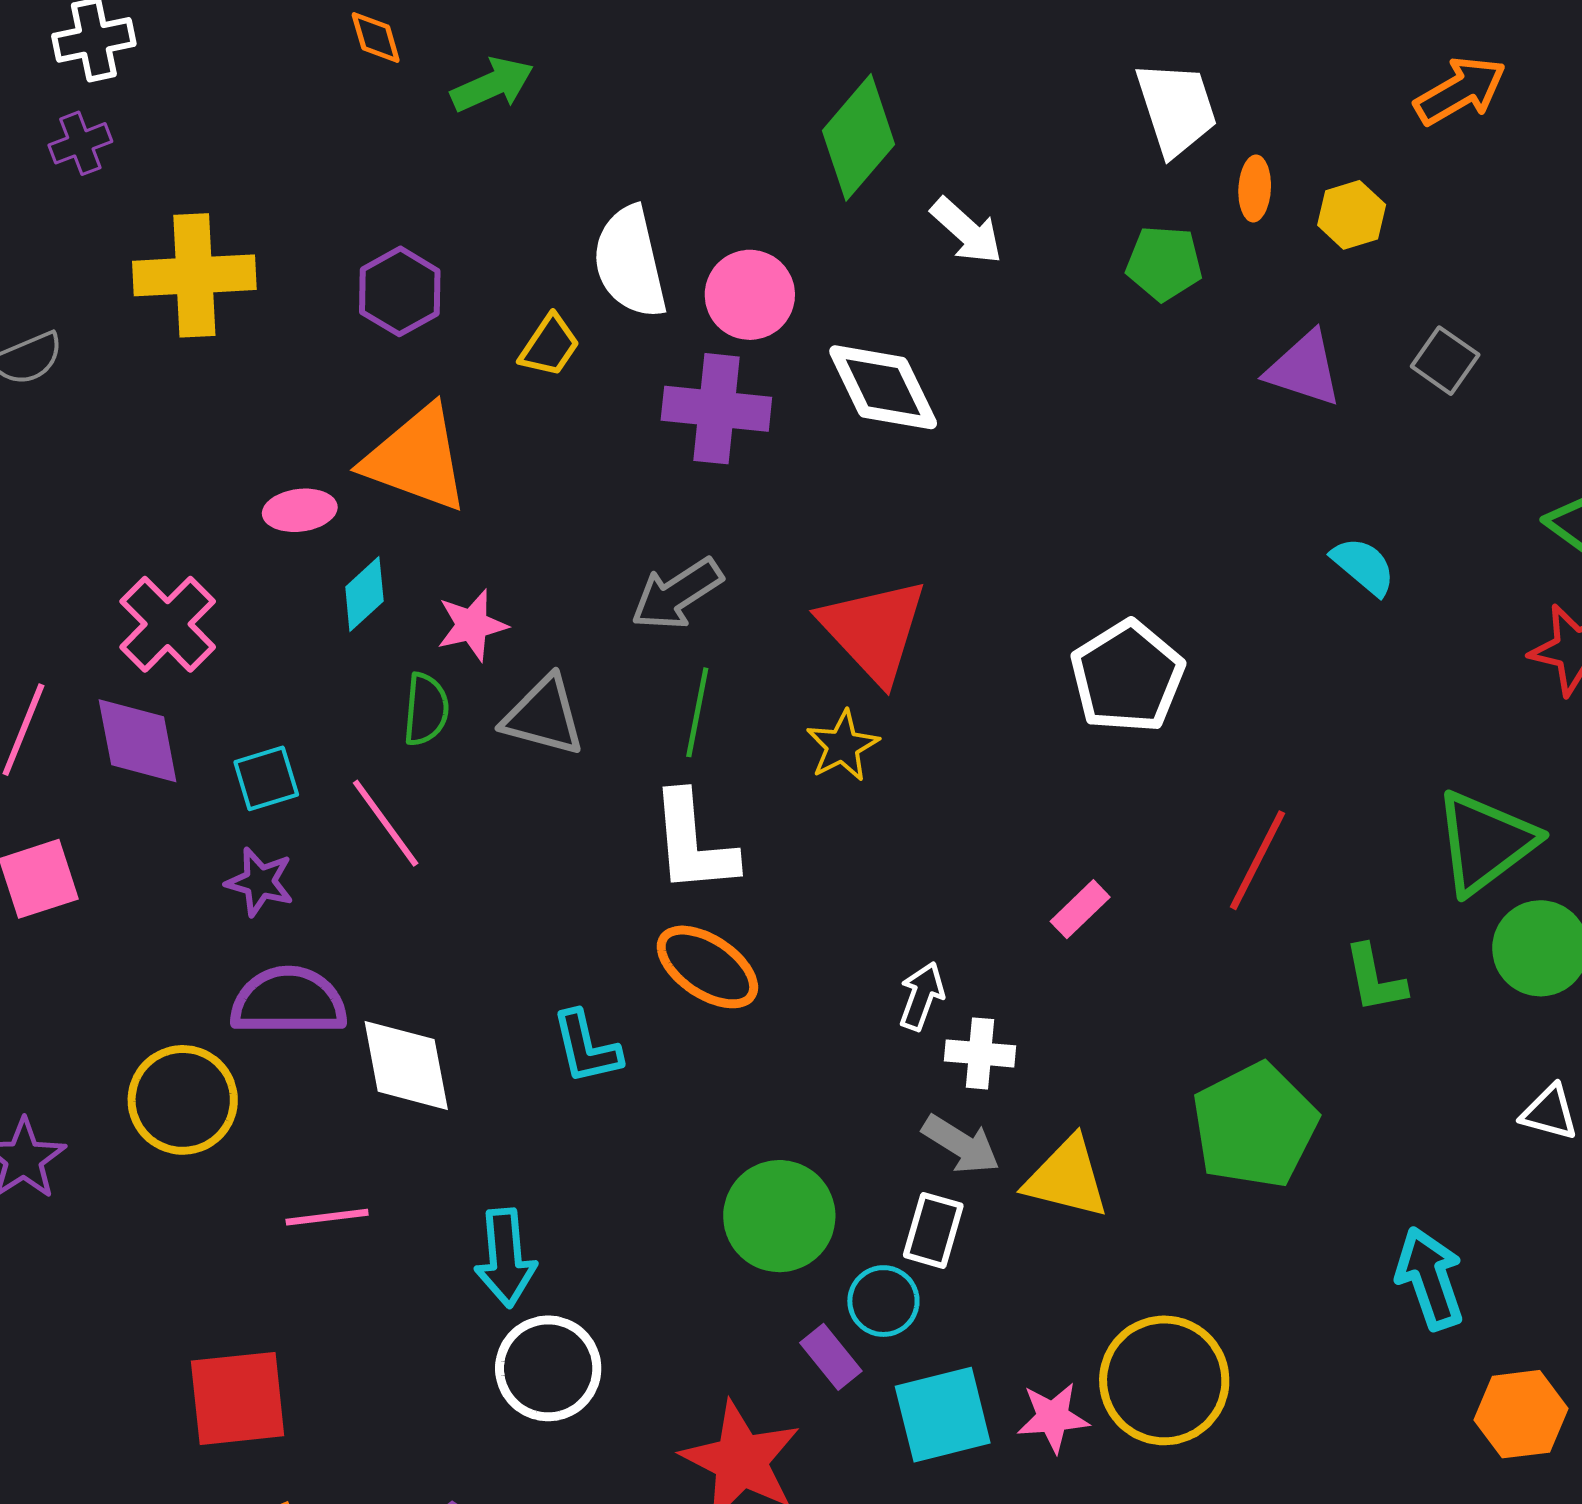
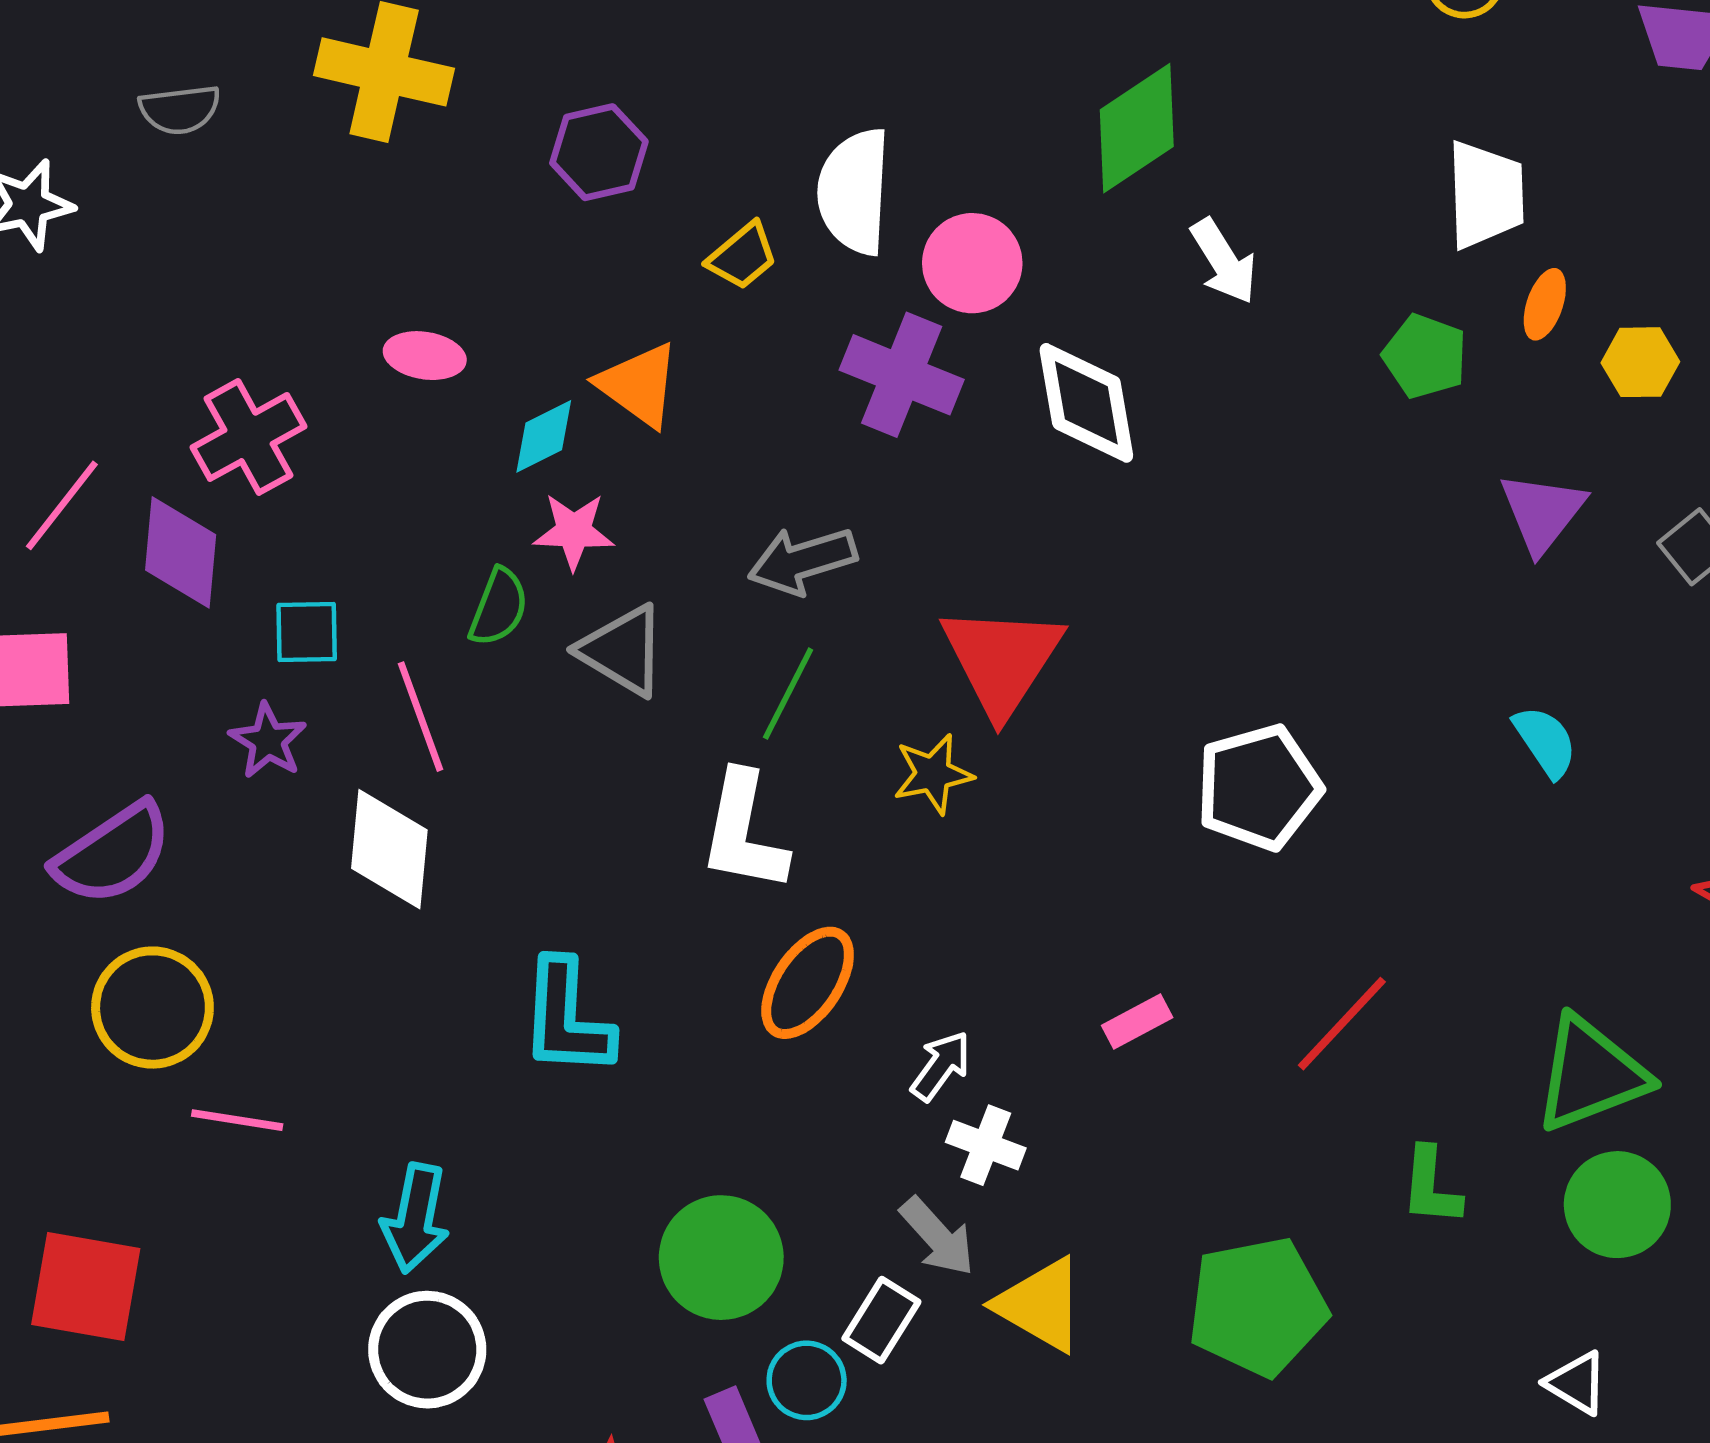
purple triangle: (1304, 369) -> (1542, 512), turned 34
orange triangle: (416, 459) -> (639, 385), moved, size x0.7
cyan diamond: (364, 594) -> (544, 436), moved
orange ellipse: (707, 967) -> (808, 983), moved, turned 74
purple semicircle: (288, 1001) -> (113, 854), moved, turned 130
cyan L-shape: (586, 1047) -> (567, 1018), size x1.4
white diamond: (406, 1065) -> (389, 849), moved
yellow circle: (183, 1100) -> (152, 1008), moved

